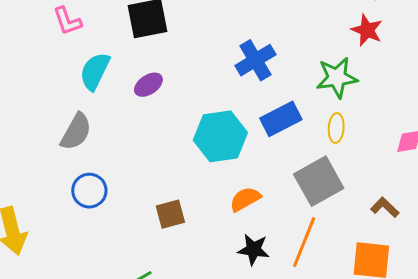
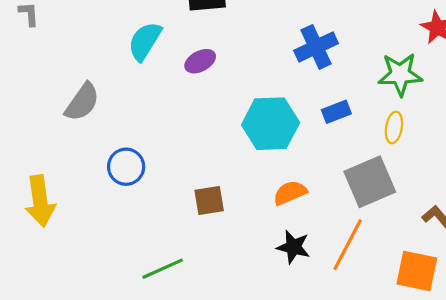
blue rectangle: (281, 119) -> (336, 112), size x0.7
gray semicircle: (76, 132) -> (82, 102), moved

